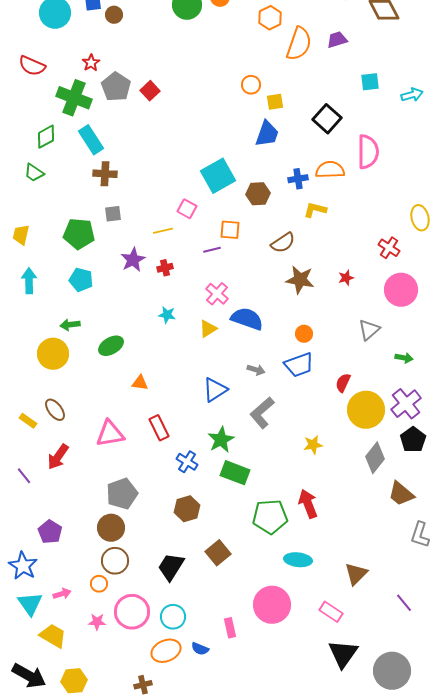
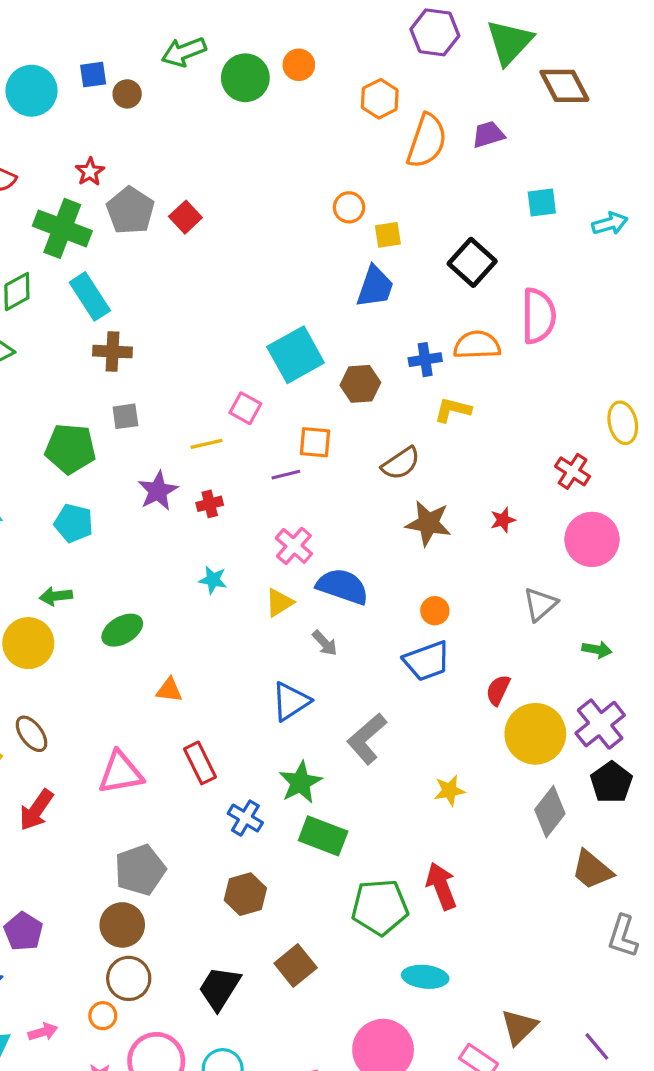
gray arrow: (256, 370) -> (325, 643), moved, turned 30
brown triangle: (356, 574) -> (519, 1027), moved

